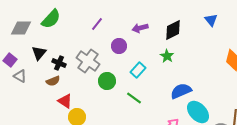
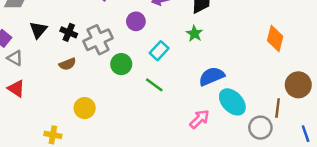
gray cross: (88, 61) -> (98, 40), turned 30
black cross: (59, 63) -> (69, 32), moved
brown semicircle: (53, 81) -> (68, 64), moved
red triangle: (65, 101) -> (16, 89), moved

